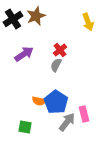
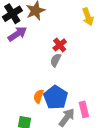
purple arrow: (24, 54) -> (17, 34), moved
orange semicircle: (39, 101) -> (39, 96), turned 96

